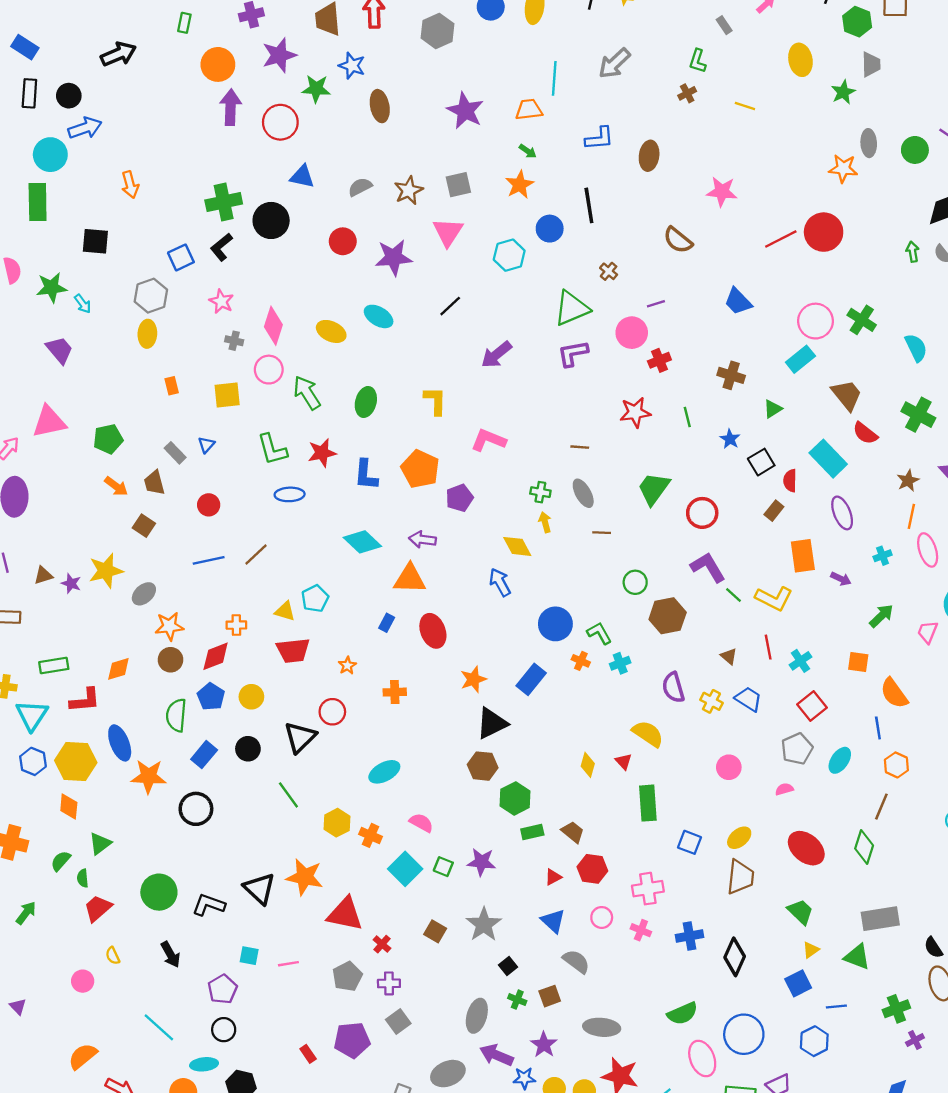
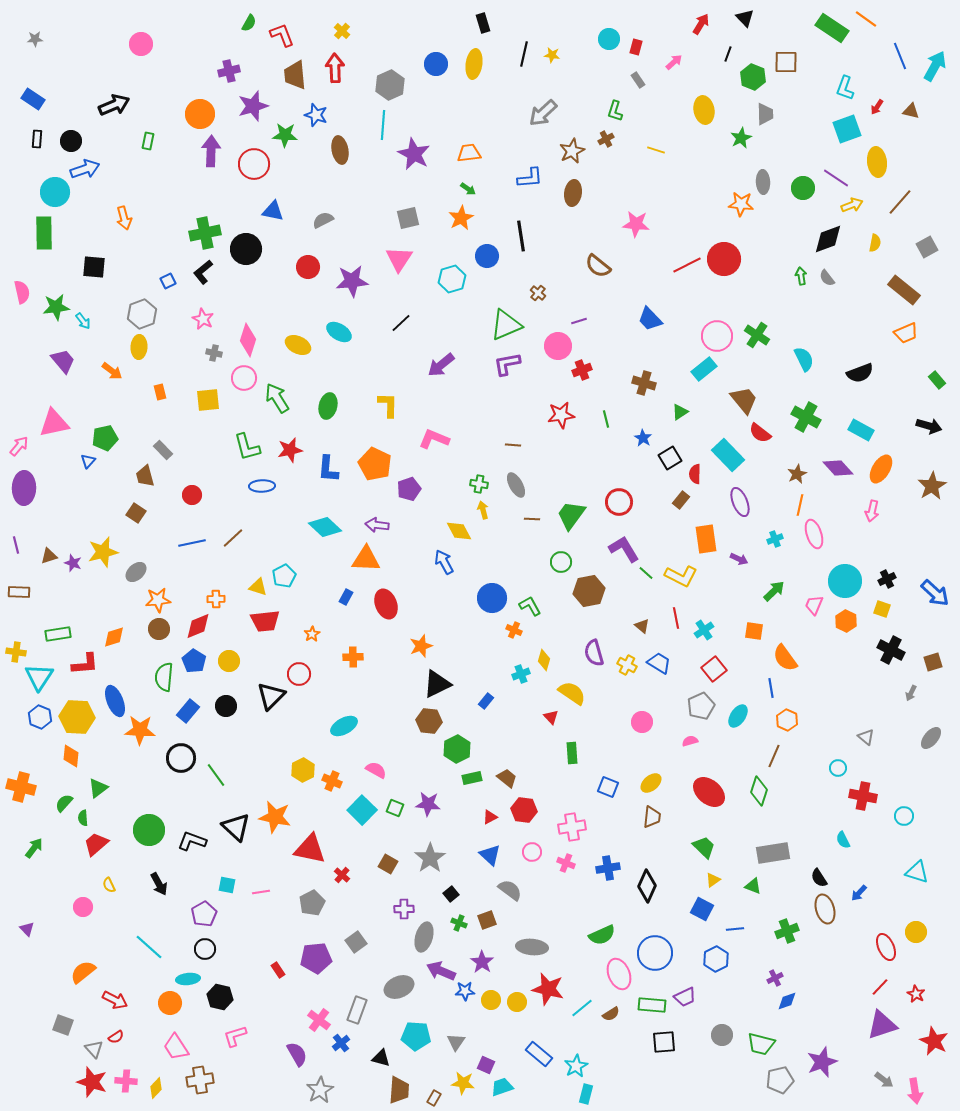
green rectangle: (184, 23) -> (148, 141), moved
cyan line: (554, 78) -> (383, 125), moved
black rectangle: (29, 93) -> (37, 139), size x0.7
brown star: (409, 190) -> (572, 151), moved
blue square: (181, 257) -> (168, 281), size x0.7
blue triangle: (206, 445) -> (88, 461), moved
orange arrow: (116, 486) -> (112, 371), moved
green trapezoid: (654, 489) -> (571, 515), moved
cyan cross: (620, 663) -> (521, 674), moved
blue rectangle: (531, 679) -> (486, 701), moved, size x0.6
yellow diamond: (588, 765) -> (544, 660), moved
green line: (288, 795) -> (216, 775), moved
green rectangle: (648, 803) -> (572, 753), size x0.7
brown trapezoid: (740, 877) -> (652, 817), size x0.7
green triangle: (857, 957) -> (753, 886), size x0.7
purple cross: (389, 983) -> (404, 909), moved
blue square: (798, 983) -> (702, 909), turned -35
purple cross: (915, 1040) -> (775, 978), moved

